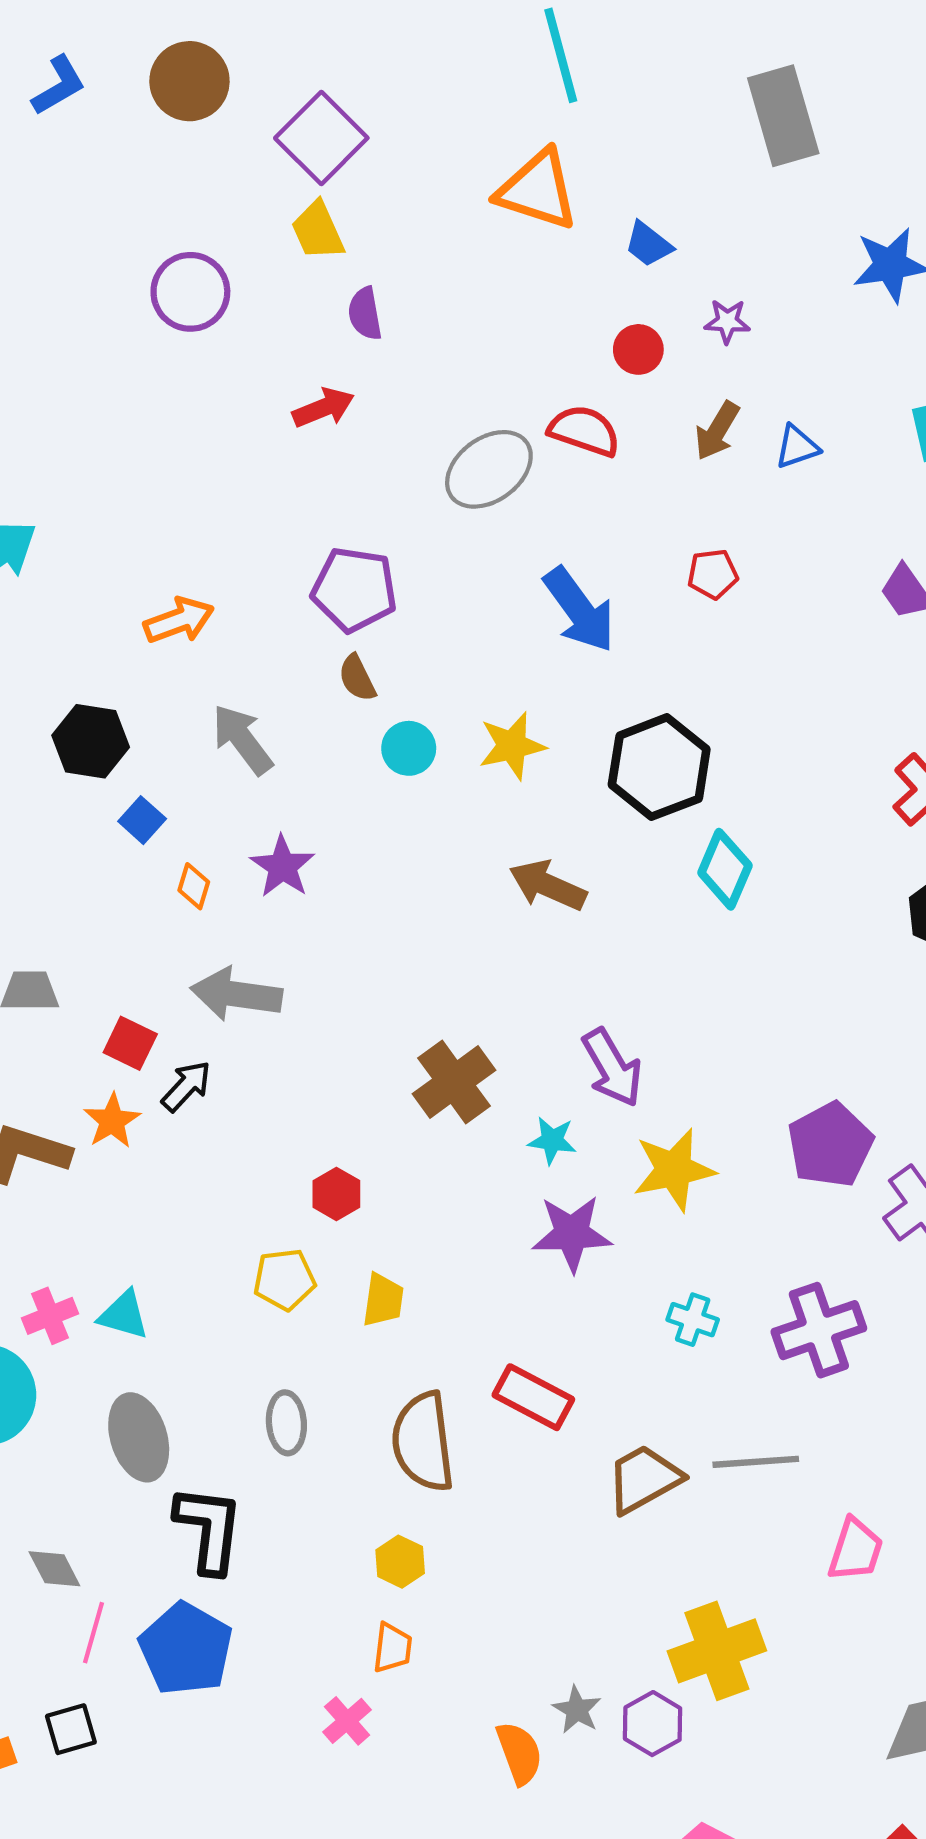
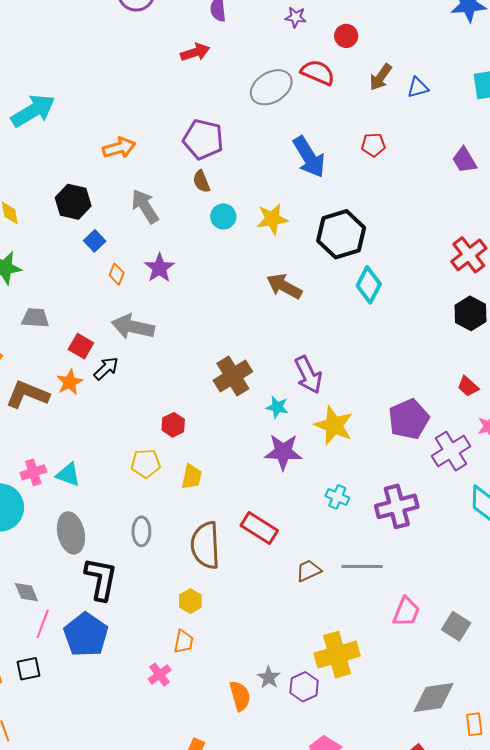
purple star: (727, 321) -> (296, 17), moved
yellow star: (674, 1170) -> (334, 425), turned 30
brown trapezoid: (644, 1479) -> (309, 571), size x0.7

